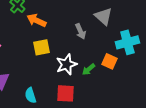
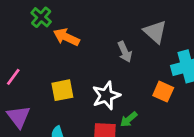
yellow square: (41, 47) -> (62, 90), moved
green arrow: (88, 69) -> (129, 119), moved

